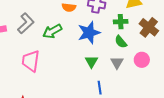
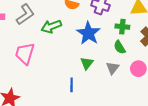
blue star: (89, 33) -> (88, 33), turned -30
blue line: (100, 88) -> (72, 85), moved

